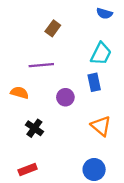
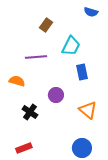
cyan trapezoid: (101, 54) -> (71, 46), moved
purple circle: (65, 97) -> (56, 95), moved

